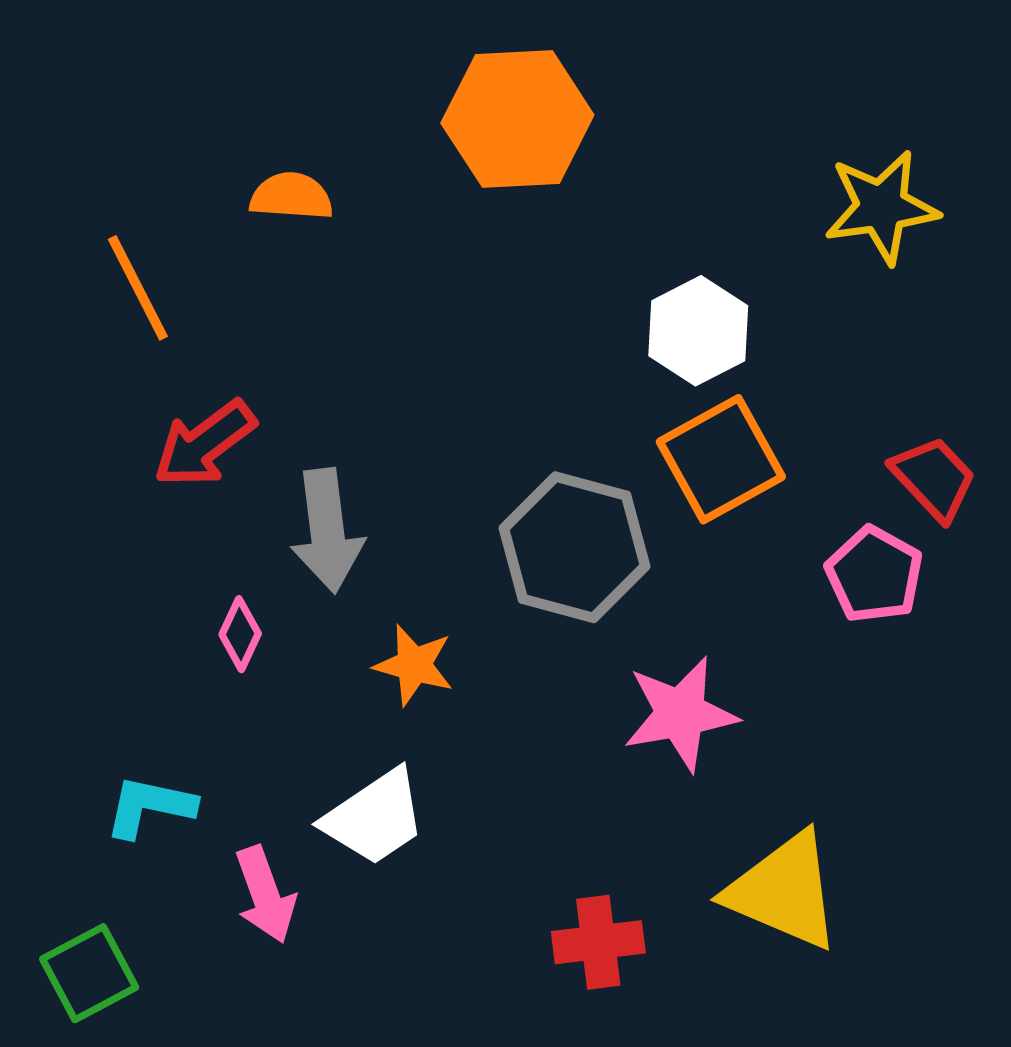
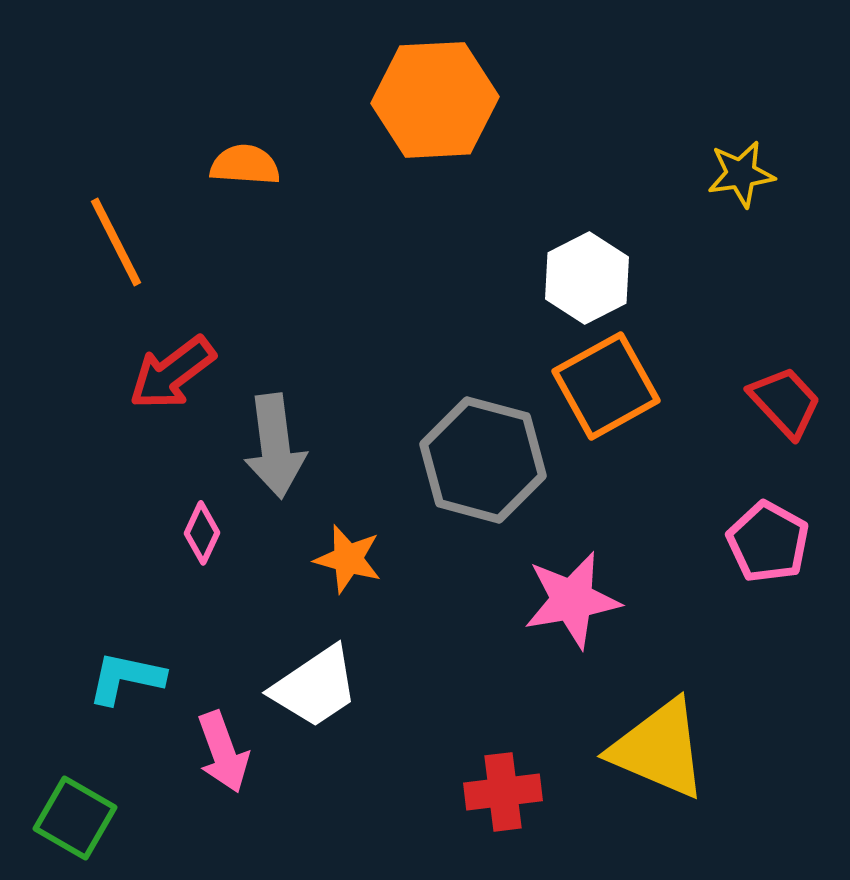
yellow star: (881, 207) -> (741, 174), size x0.7
pink pentagon: (874, 575) -> (768, 542), moved
green square: (89, 973) -> (75, 818), turned -32

